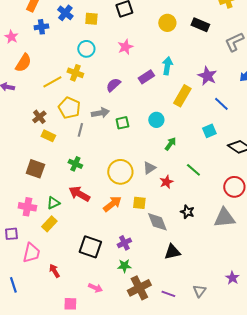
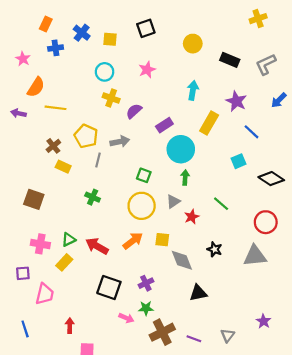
black rectangle: (200, 25) -> (230, 60), moved
yellow cross: (75, 73) -> (111, 98), moved
purple rectangle: (146, 77) -> (164, 125), moved
yellow line: (52, 82) -> (56, 108), moved, turned 36
cyan circle: (156, 120) -> (181, 149), size x1.6
green square: (122, 123) -> (144, 175), moved, turned 32
green arrow: (170, 144) -> (185, 178), moved, turned -32
brown square: (35, 169) -> (34, 199), moved
red arrow: (79, 194) -> (97, 246), moved
red arrow: (54, 271) -> (70, 326), moved, turned 32
pink arrow: (95, 288) -> (126, 318), moved

